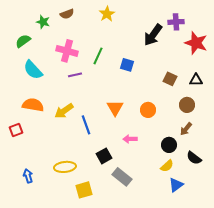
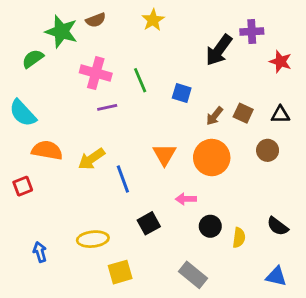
green star: (43, 22) -> (61, 32), size x1.6
red star: (196, 43) -> (280, 62), size x0.7
green line: (98, 56) -> (140, 80), turned -48
cyan semicircle: (33, 70) -> (23, 113), moved
orange circle: (148, 110) -> (212, 157), size x1.6
brown arrow: (186, 129) -> (215, 116), moved
black circle: (169, 145) -> (210, 226), moved
yellow semicircle: (167, 166) -> (239, 238), turned -40
gray rectangle: (122, 177) -> (193, 275), moved
blue triangle: (176, 185) -> (276, 276), moved, turned 49

